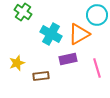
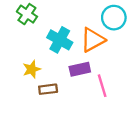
yellow star: (17, 63) -> (32, 69), moved
pink line: (97, 68) -> (102, 86), moved

